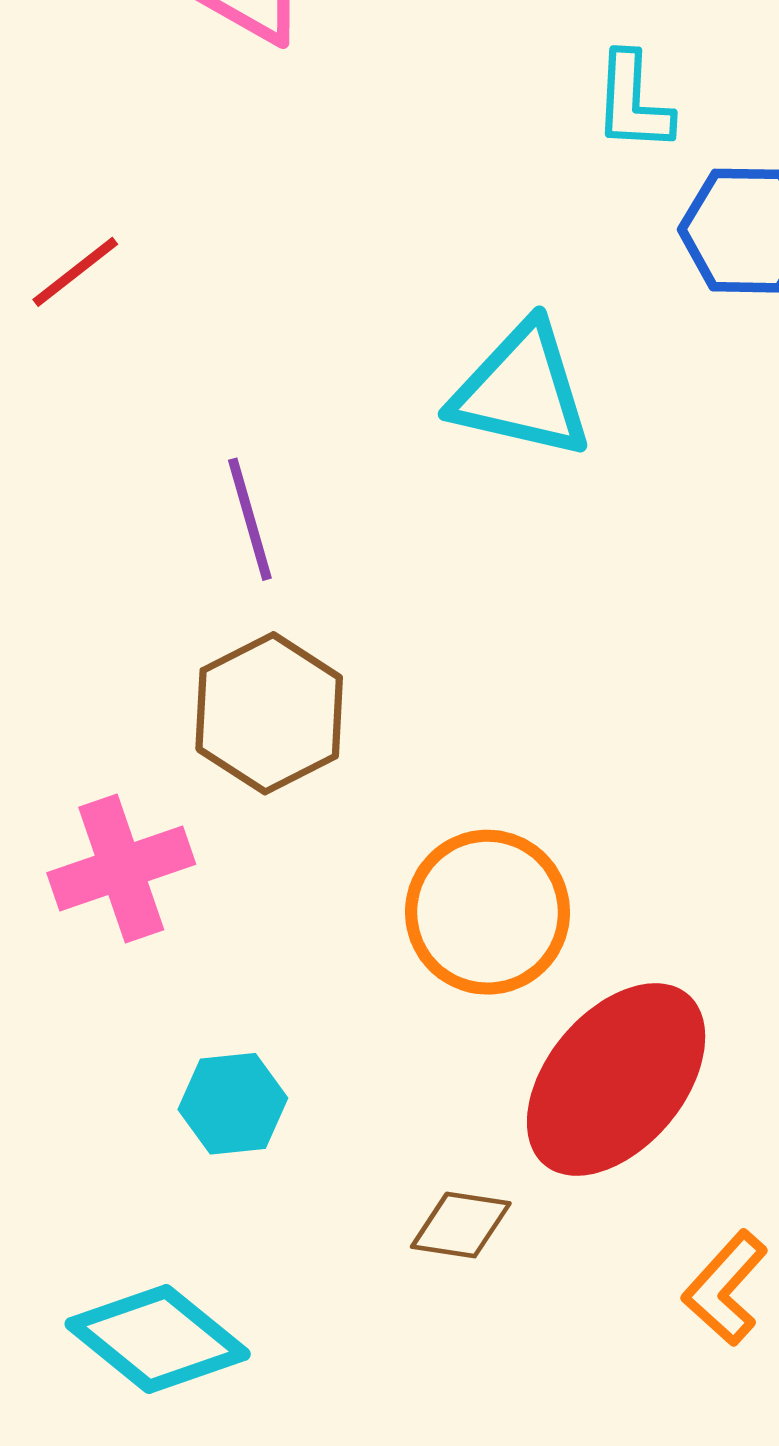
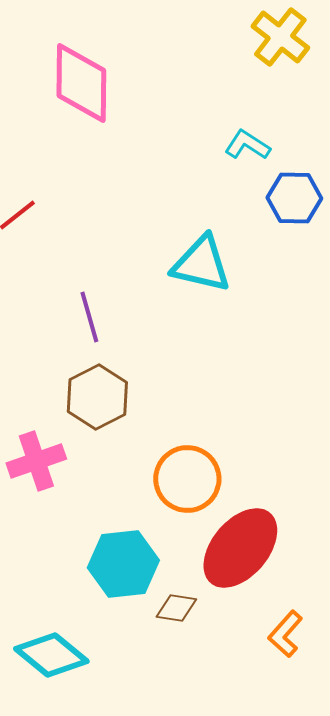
cyan L-shape: (633, 102) -> (247, 145), turned 120
cyan hexagon: (233, 1104) -> (123, 564), moved, size x1.6

